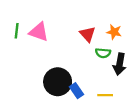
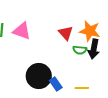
orange star: (114, 32) -> (90, 31), size x1.5
black arrow: (120, 64) -> (94, 49), moved

